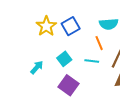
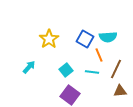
blue square: (71, 26) -> (85, 39), moved, turned -30
cyan arrow: (37, 67) -> (29, 67), moved

